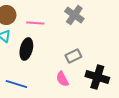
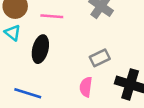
pink semicircle: (62, 79) -> (86, 87), turned 35

